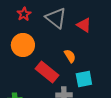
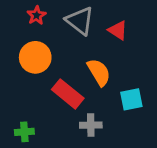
orange semicircle: (70, 56) -> (99, 72), size x1.5
cyan square: (84, 79) -> (131, 99), moved

